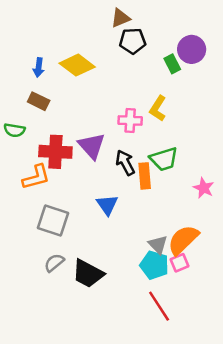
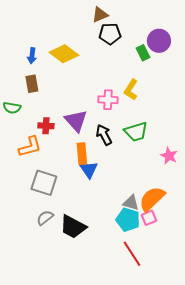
brown rectangle: (39, 101) -> (32, 84), turned 54
red cross: (55, 152) -> (46, 126), size x0.6
orange rectangle: (145, 176) -> (82, 154), moved
gray triangle: (158, 245) -> (131, 203), turned -30

